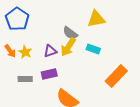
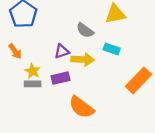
yellow arrow: (68, 47) -> (83, 59), moved, turned -120
yellow star: (25, 52) -> (33, 71), moved

